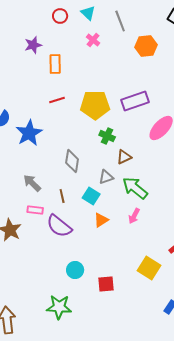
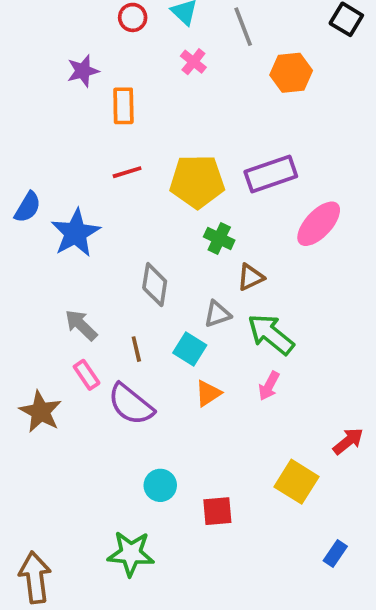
pink rectangle: (35, 210) -> (87, 375), turned 49

